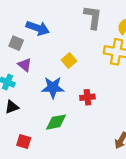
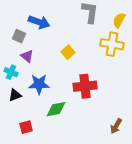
blue star: (53, 88) -> (39, 84), moved
red cross: (87, 97) -> (85, 86), size x1.6
red square: (24, 142) -> (26, 127), turned -32

